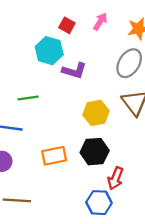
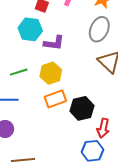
yellow hexagon: (96, 113) -> (51, 73), moved
orange rectangle: (54, 156) -> (55, 99), moved

